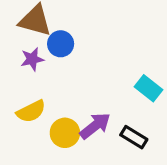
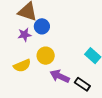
purple arrow: (95, 126) -> (60, 76), turned -120
yellow circle: (65, 133) -> (46, 56), moved

